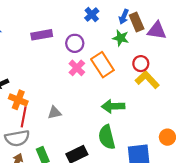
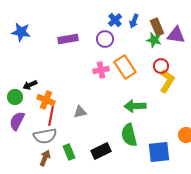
blue arrow: (124, 17) -> (134, 21), moved
green star: (121, 38) -> (154, 40), moved
purple circle: (75, 43) -> (105, 39), moved
pink cross: (77, 68) -> (101, 70), turned 35
yellow L-shape: (147, 80) -> (167, 81), turned 75

